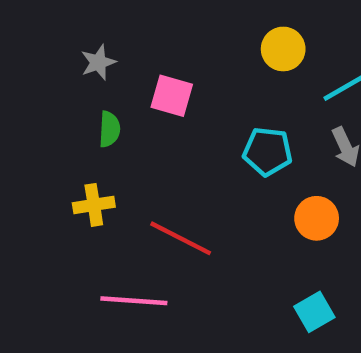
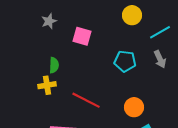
green semicircle: (109, 129) -> (54, 65), moved
orange circle: (317, 218) -> (134, 107), moved

